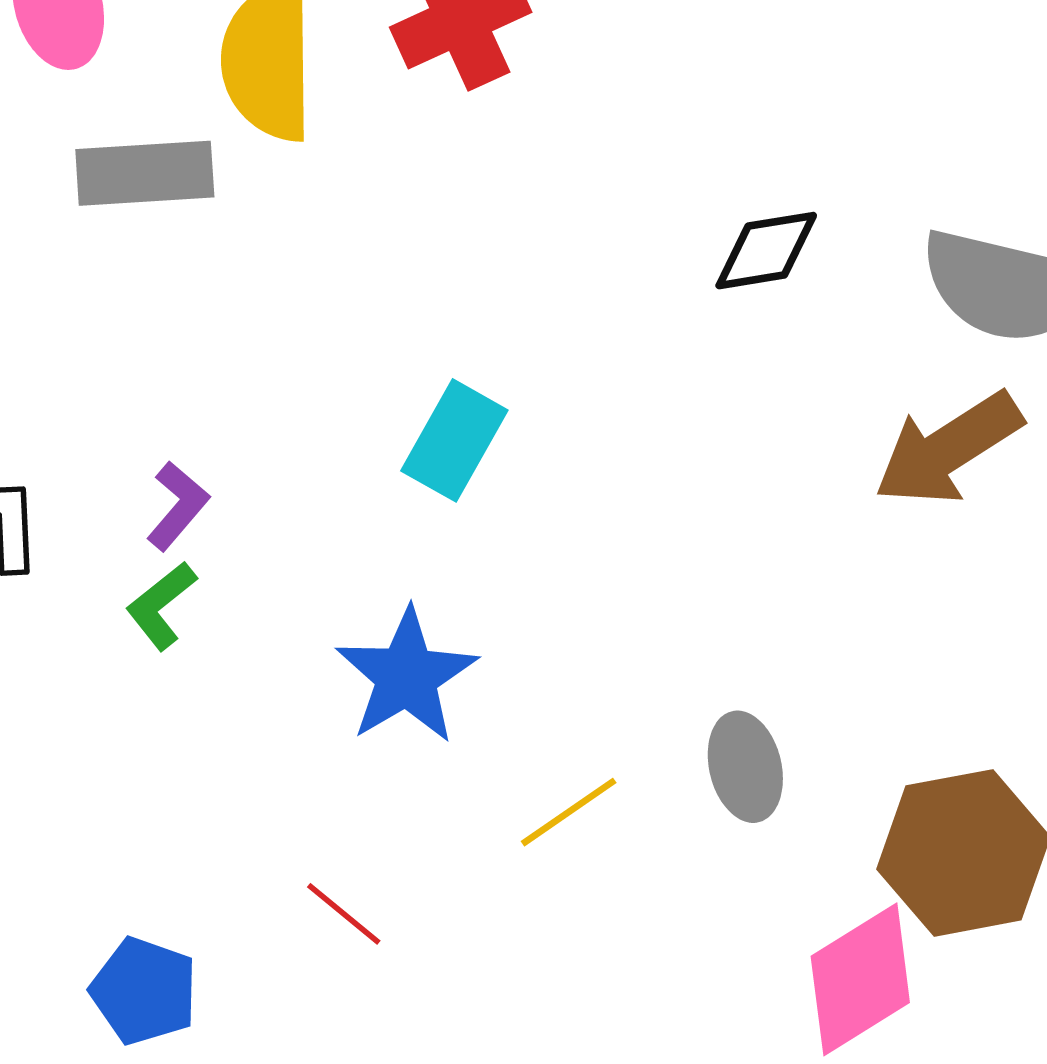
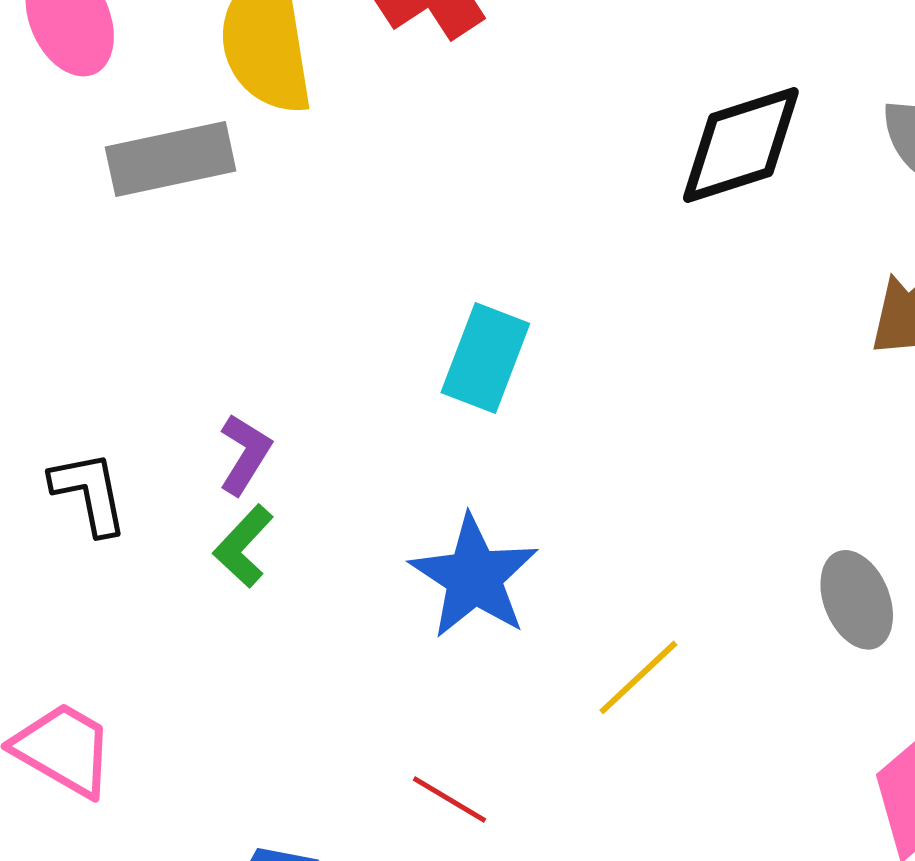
black diamond: (766, 251) -> (741, 145), size x1.4
gray ellipse: (745, 767) -> (857, 600), moved

